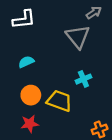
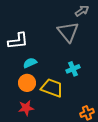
white L-shape: (24, 19) -> (18, 41), moved
cyan semicircle: (26, 62) -> (30, 63), moved

